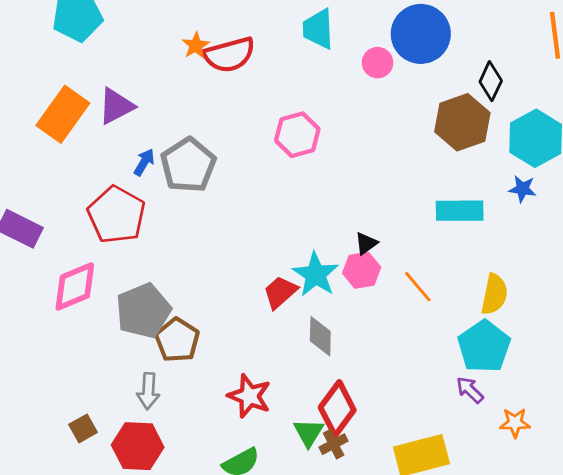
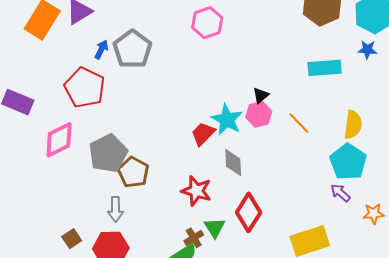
red star: (249, 396) -> (196, 191), moved
green triangle: (309, 433) -> (215, 228), moved
brown cross: (334, 444) -> (194, 238), moved

